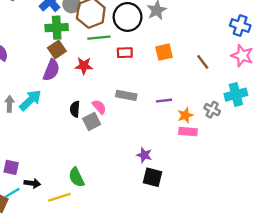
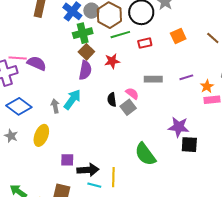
purple star: (144, 155) -> (179, 127), size x1.5
green semicircle: (76, 177) -> (145, 154), moved, size x1.4
black arrow: (32, 183) -> (88, 170), size x1.5
cyan line: (12, 193) -> (94, 185), moved, turned 56
yellow line: (59, 197) -> (113, 177), turned -60

